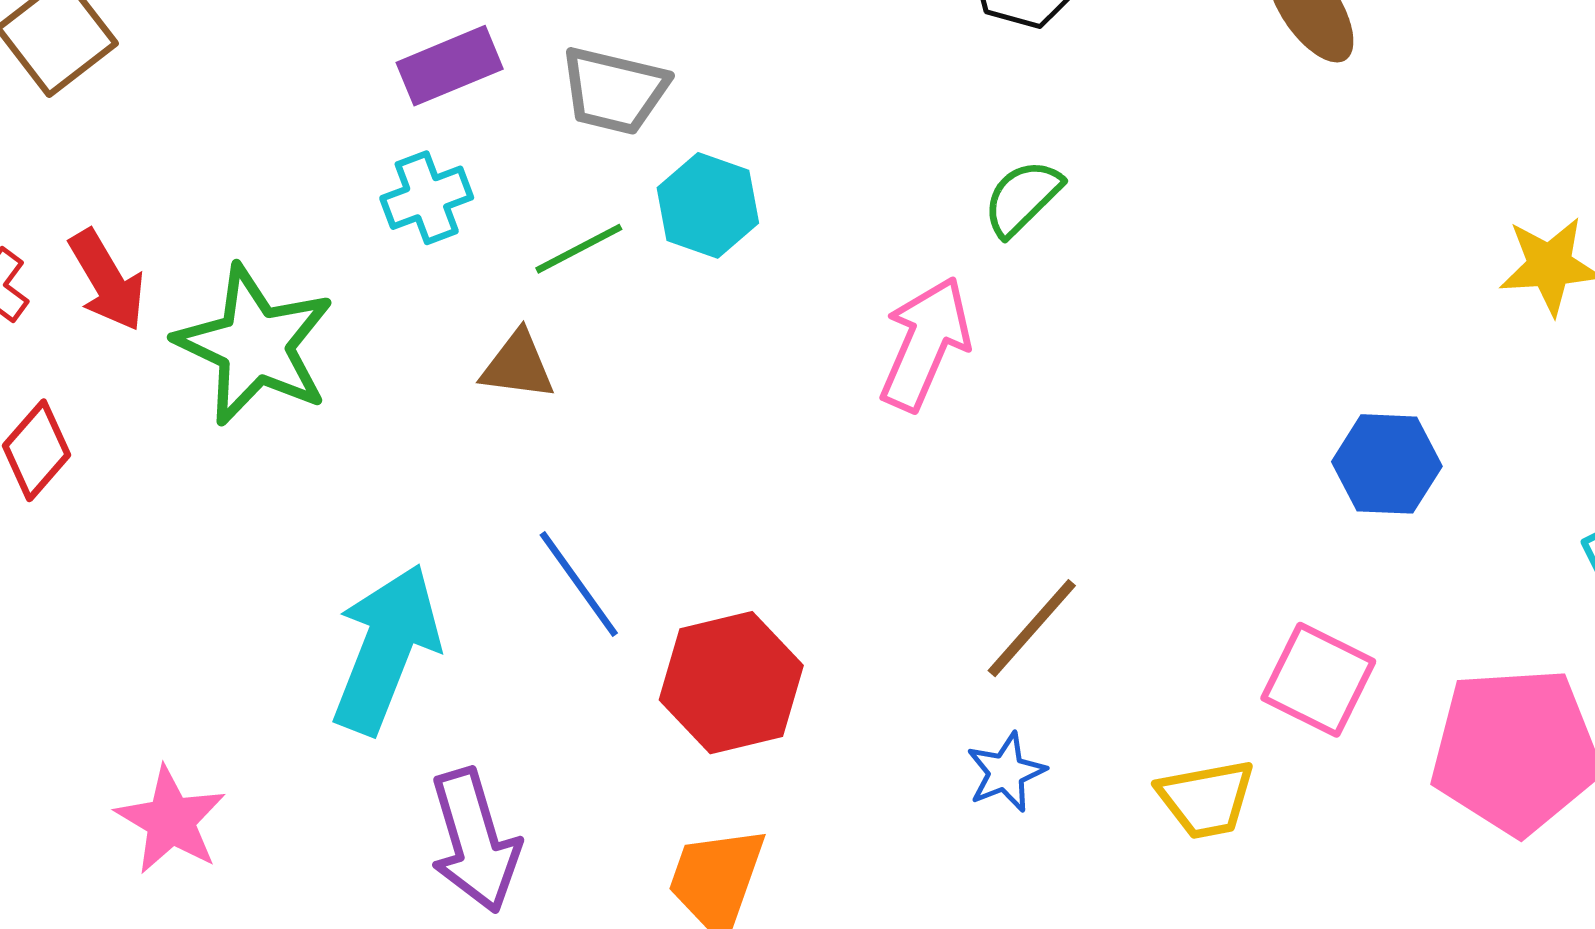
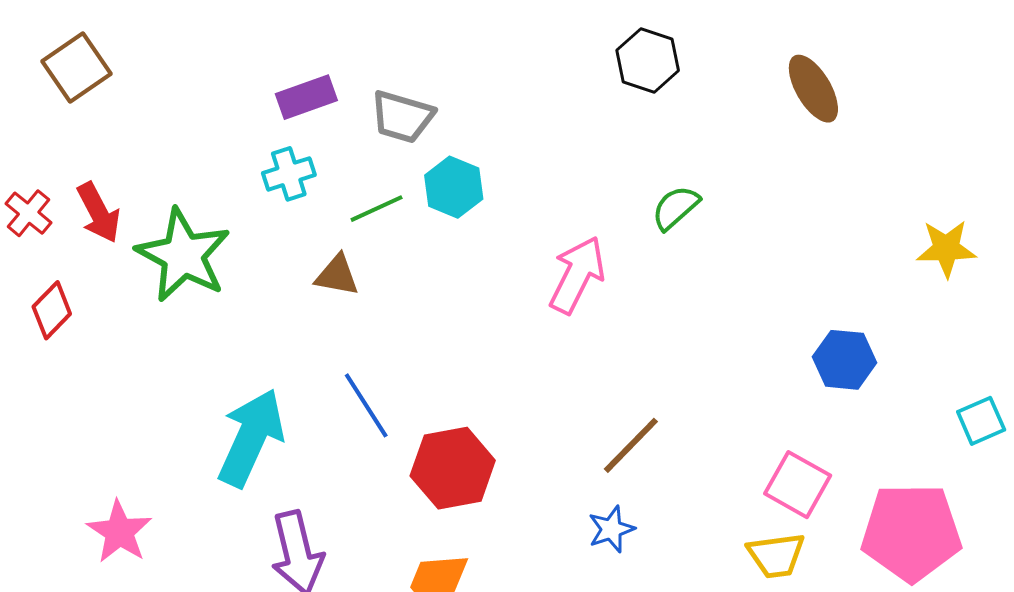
green semicircle: (1022, 198) -> (676, 208), moved
yellow trapezoid: (1206, 799) -> (776, 555), moved

